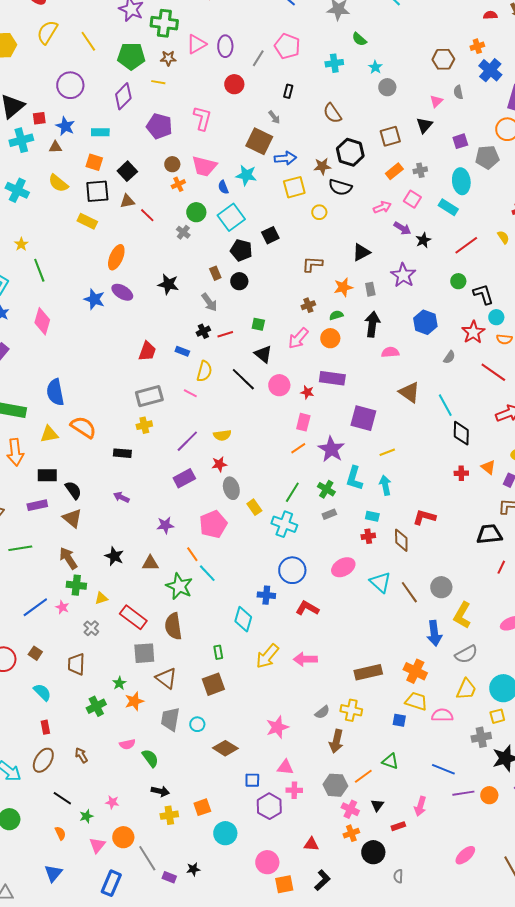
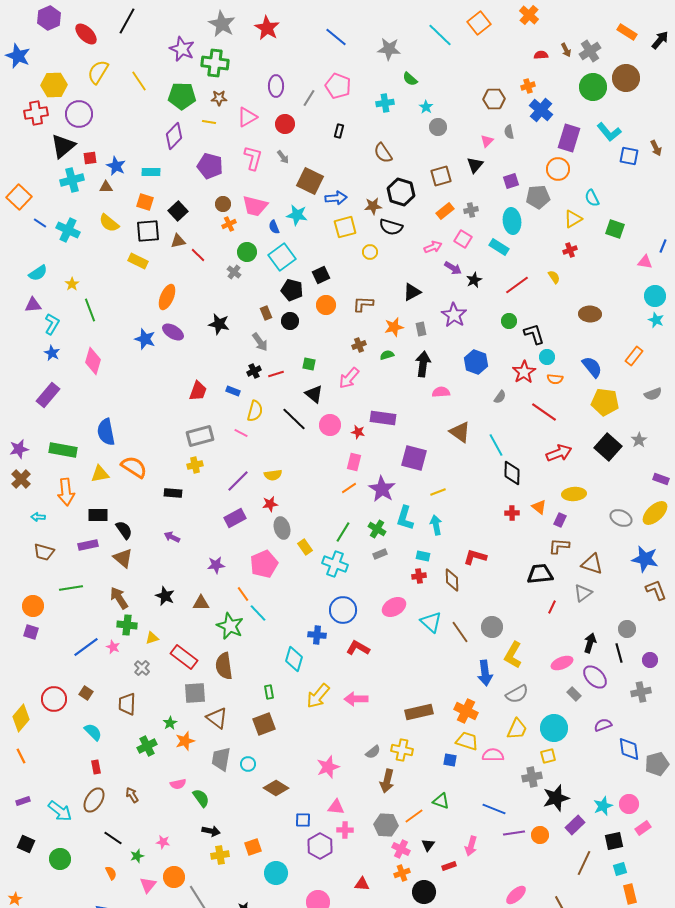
pink triangle: (196, 44) -> (247, 117), moved
purple circle: (70, 85) -> (79, 114), moved
gray arrow: (274, 117) -> (283, 157), moved
orange circle: (330, 338) -> (326, 305), moved

